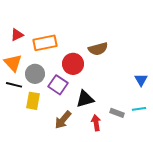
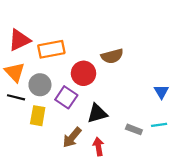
red triangle: (17, 35) -> (19, 40), size x1.5
red arrow: (96, 123) -> (98, 147), moved

